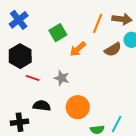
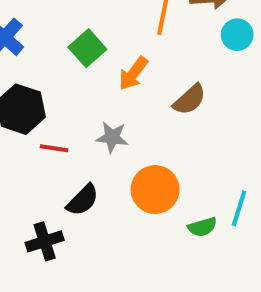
brown semicircle: (113, 50) -> (190, 100), moved
black semicircle: (42, 106) -> (83, 200), turned 138

